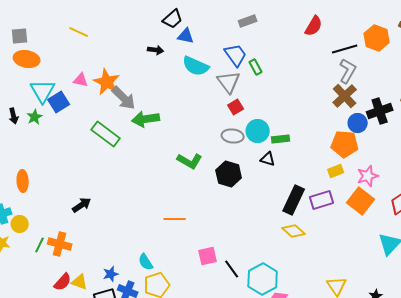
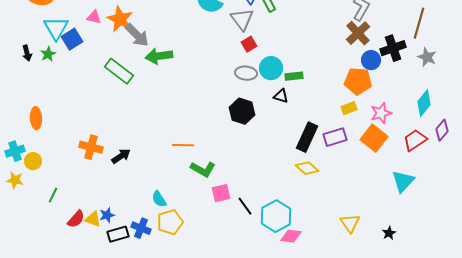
green L-shape: (190, 161) -> (203, 169), moved
black arrow: (82, 205) -> (121, 156), moved
orange line: (175, 219) -> (183, 145), moved
orange cross: (60, 244) -> (91, 147), moved
green line: (40, 245) -> (53, 195), moved
blue star: (111, 274) -> (107, 215), moved

